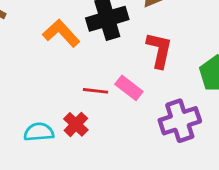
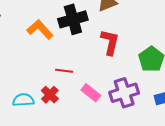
pink rectangle: (129, 88) -> (91, 93), moved

